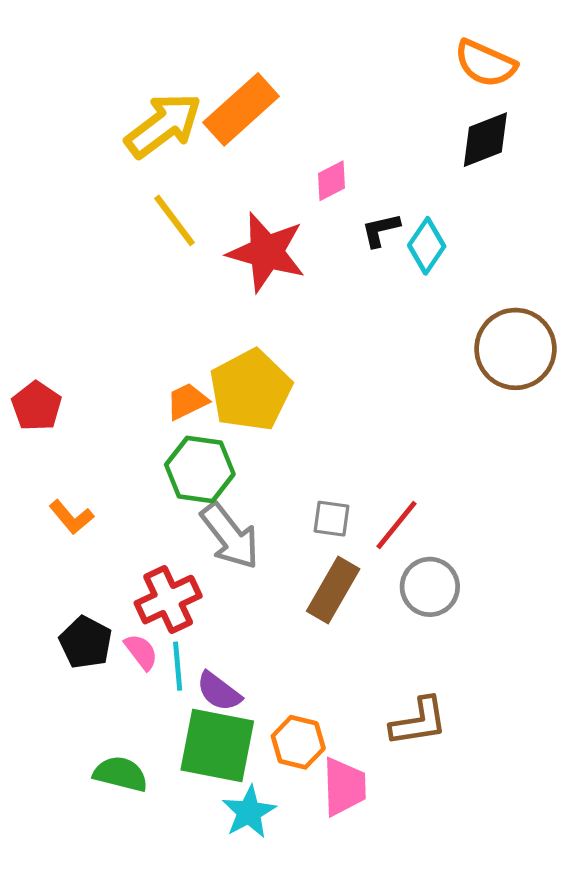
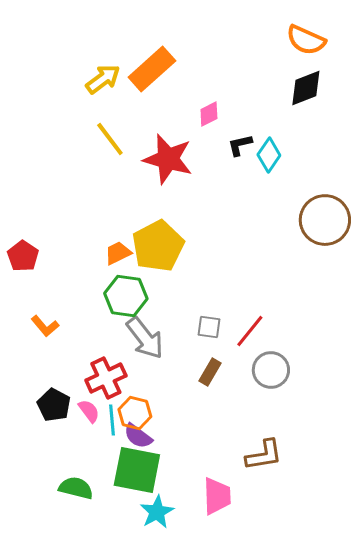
yellow arrow: (163, 125) -> (103, 79), size x0.7
brown rectangle: (333, 590) -> (210, 372), size x0.7
orange hexagon: (298, 742) -> (135, 413), moved

